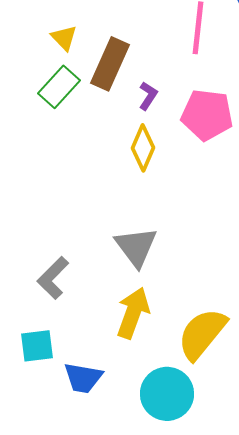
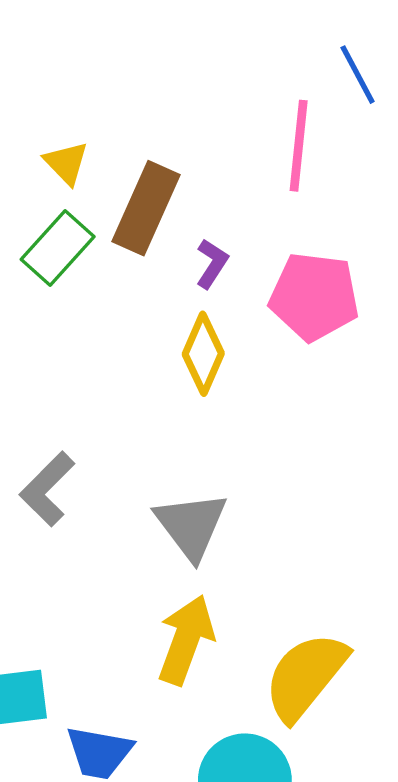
gray L-shape: (53, 278) -> (47, 489), moved

